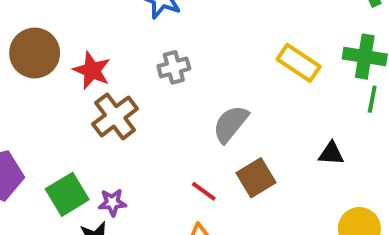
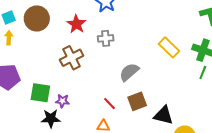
red star: (92, 70) -> (76, 24), moved
black triangle: (331, 153) -> (163, 115), moved, size x1.5
green square: (67, 194) -> (40, 93), turned 30

